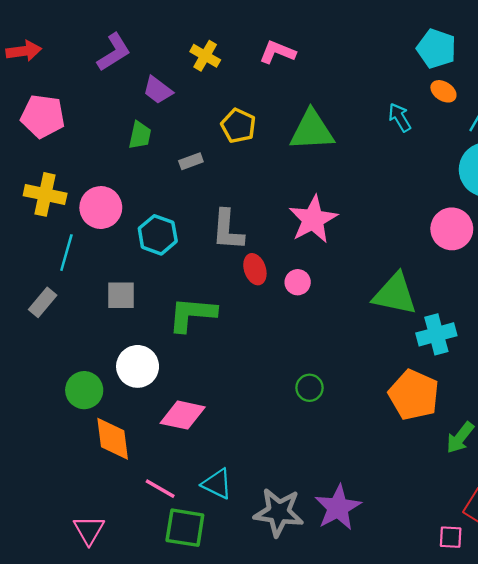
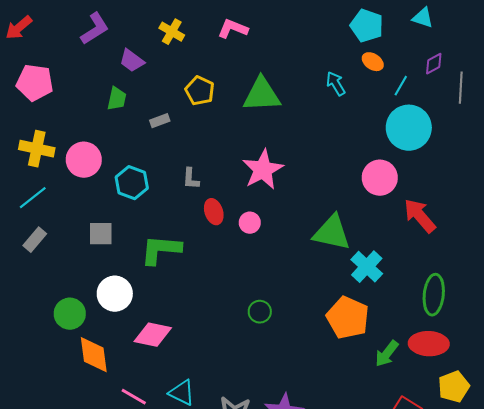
red arrow: (24, 51) -> (19, 28), turned 148
gray L-shape: (228, 230) -> (191, 179), size x0.6
cyan line: (66, 253) -> (33, 198), moved, turned 36
cyan cross: (436, 334) -> (367, 267), turned -32

